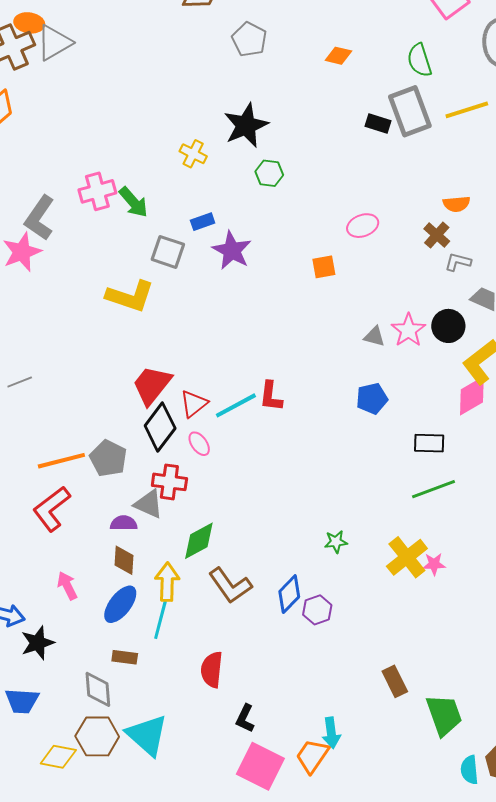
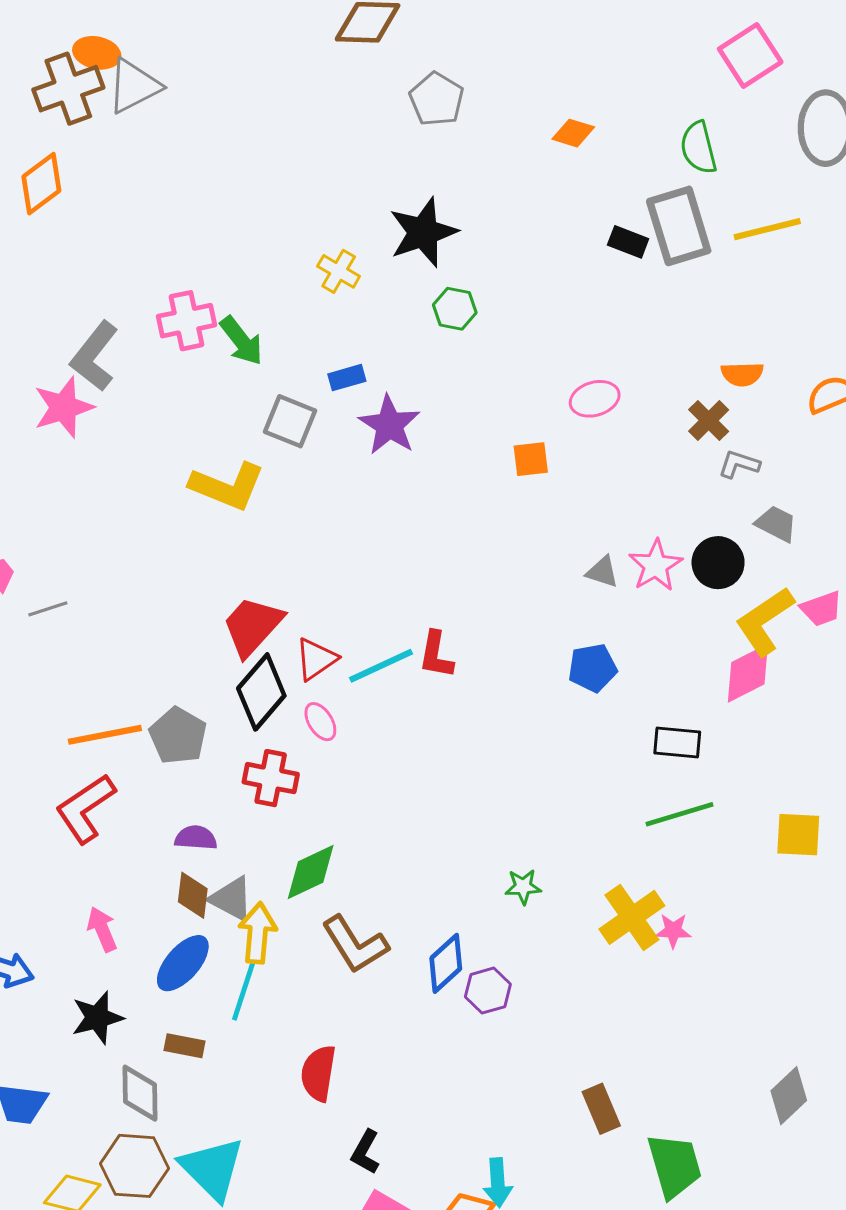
gray triangle: (149, 504) -> (231, 899), moved
black star: (38, 643) -> (97, 1018), moved

